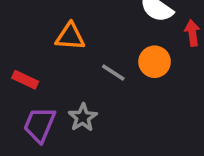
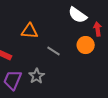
orange circle: (155, 62) -> (86, 45), moved

